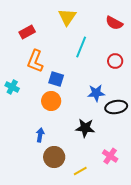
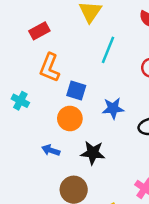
blue star: (96, 93) -> (113, 108), moved
black star: (85, 128) -> (93, 153), moved
blue arrow: (40, 135) -> (51, 150), moved, turned -80

